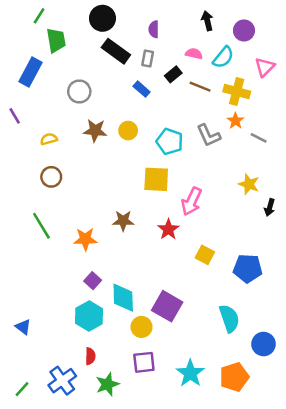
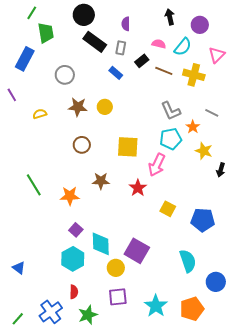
orange star: (235, 121) -> (193, 127), moved
cyan pentagon: (170, 142) -> (171, 139), moved, turned -30
brown circle: (51, 177) -> (82, 145), moved

